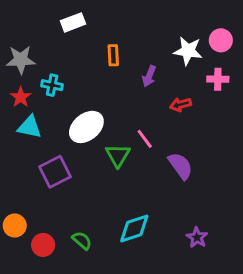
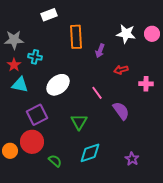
pink circle: (221, 40) -> (152, 34), moved
orange rectangle: (113, 55) -> (76, 37), size x1.6
pink cross: (218, 79) -> (146, 84), moved
green triangle: (118, 155) -> (79, 122), moved
red circle: (43, 245) -> (32, 142), moved, size x1.5

